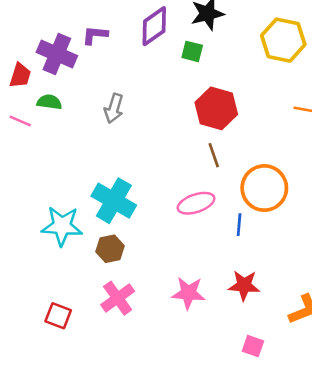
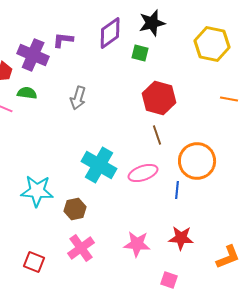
cyan cross: (114, 201) -> (99, 165), moved
pink square: (253, 346) -> (169, 280), moved

